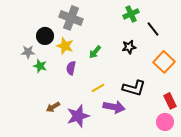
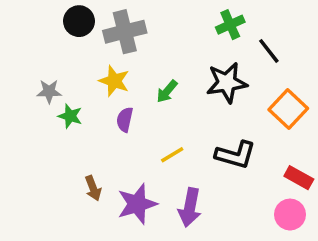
gray cross: (71, 18) -> (125, 32), turned -35
black circle: (45, 36) -> (79, 21), moved
black star: (129, 47) -> (227, 83), size x1.6
red rectangle: (170, 101) -> (299, 178), turned -35
brown arrow: (53, 107) -> (93, 188), turned -80
purple arrow: (114, 107) -> (190, 207), moved, turned 90

